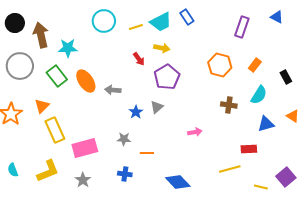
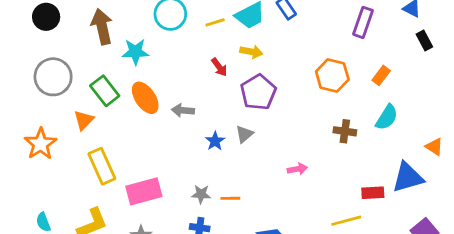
brown arrow: (41, 35) -> (102, 27), moved
cyan star: (68, 48) -> (135, 52), moved
black rectangle: (286, 77) -> (424, 41), moved
orange triangle: (42, 106) -> (84, 120), moved
blue triangle: (266, 124) -> (408, 177), moved, size x1.4
gray star: (124, 139) -> (201, 194), moved

